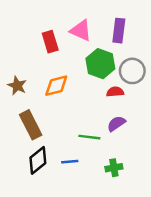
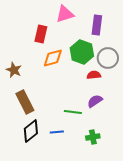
pink triangle: (81, 31) -> (65, 14), moved, turned -42
red rectangle: (50, 42) -> (41, 34), turned 30
orange diamond: (56, 86) -> (53, 58), moved

